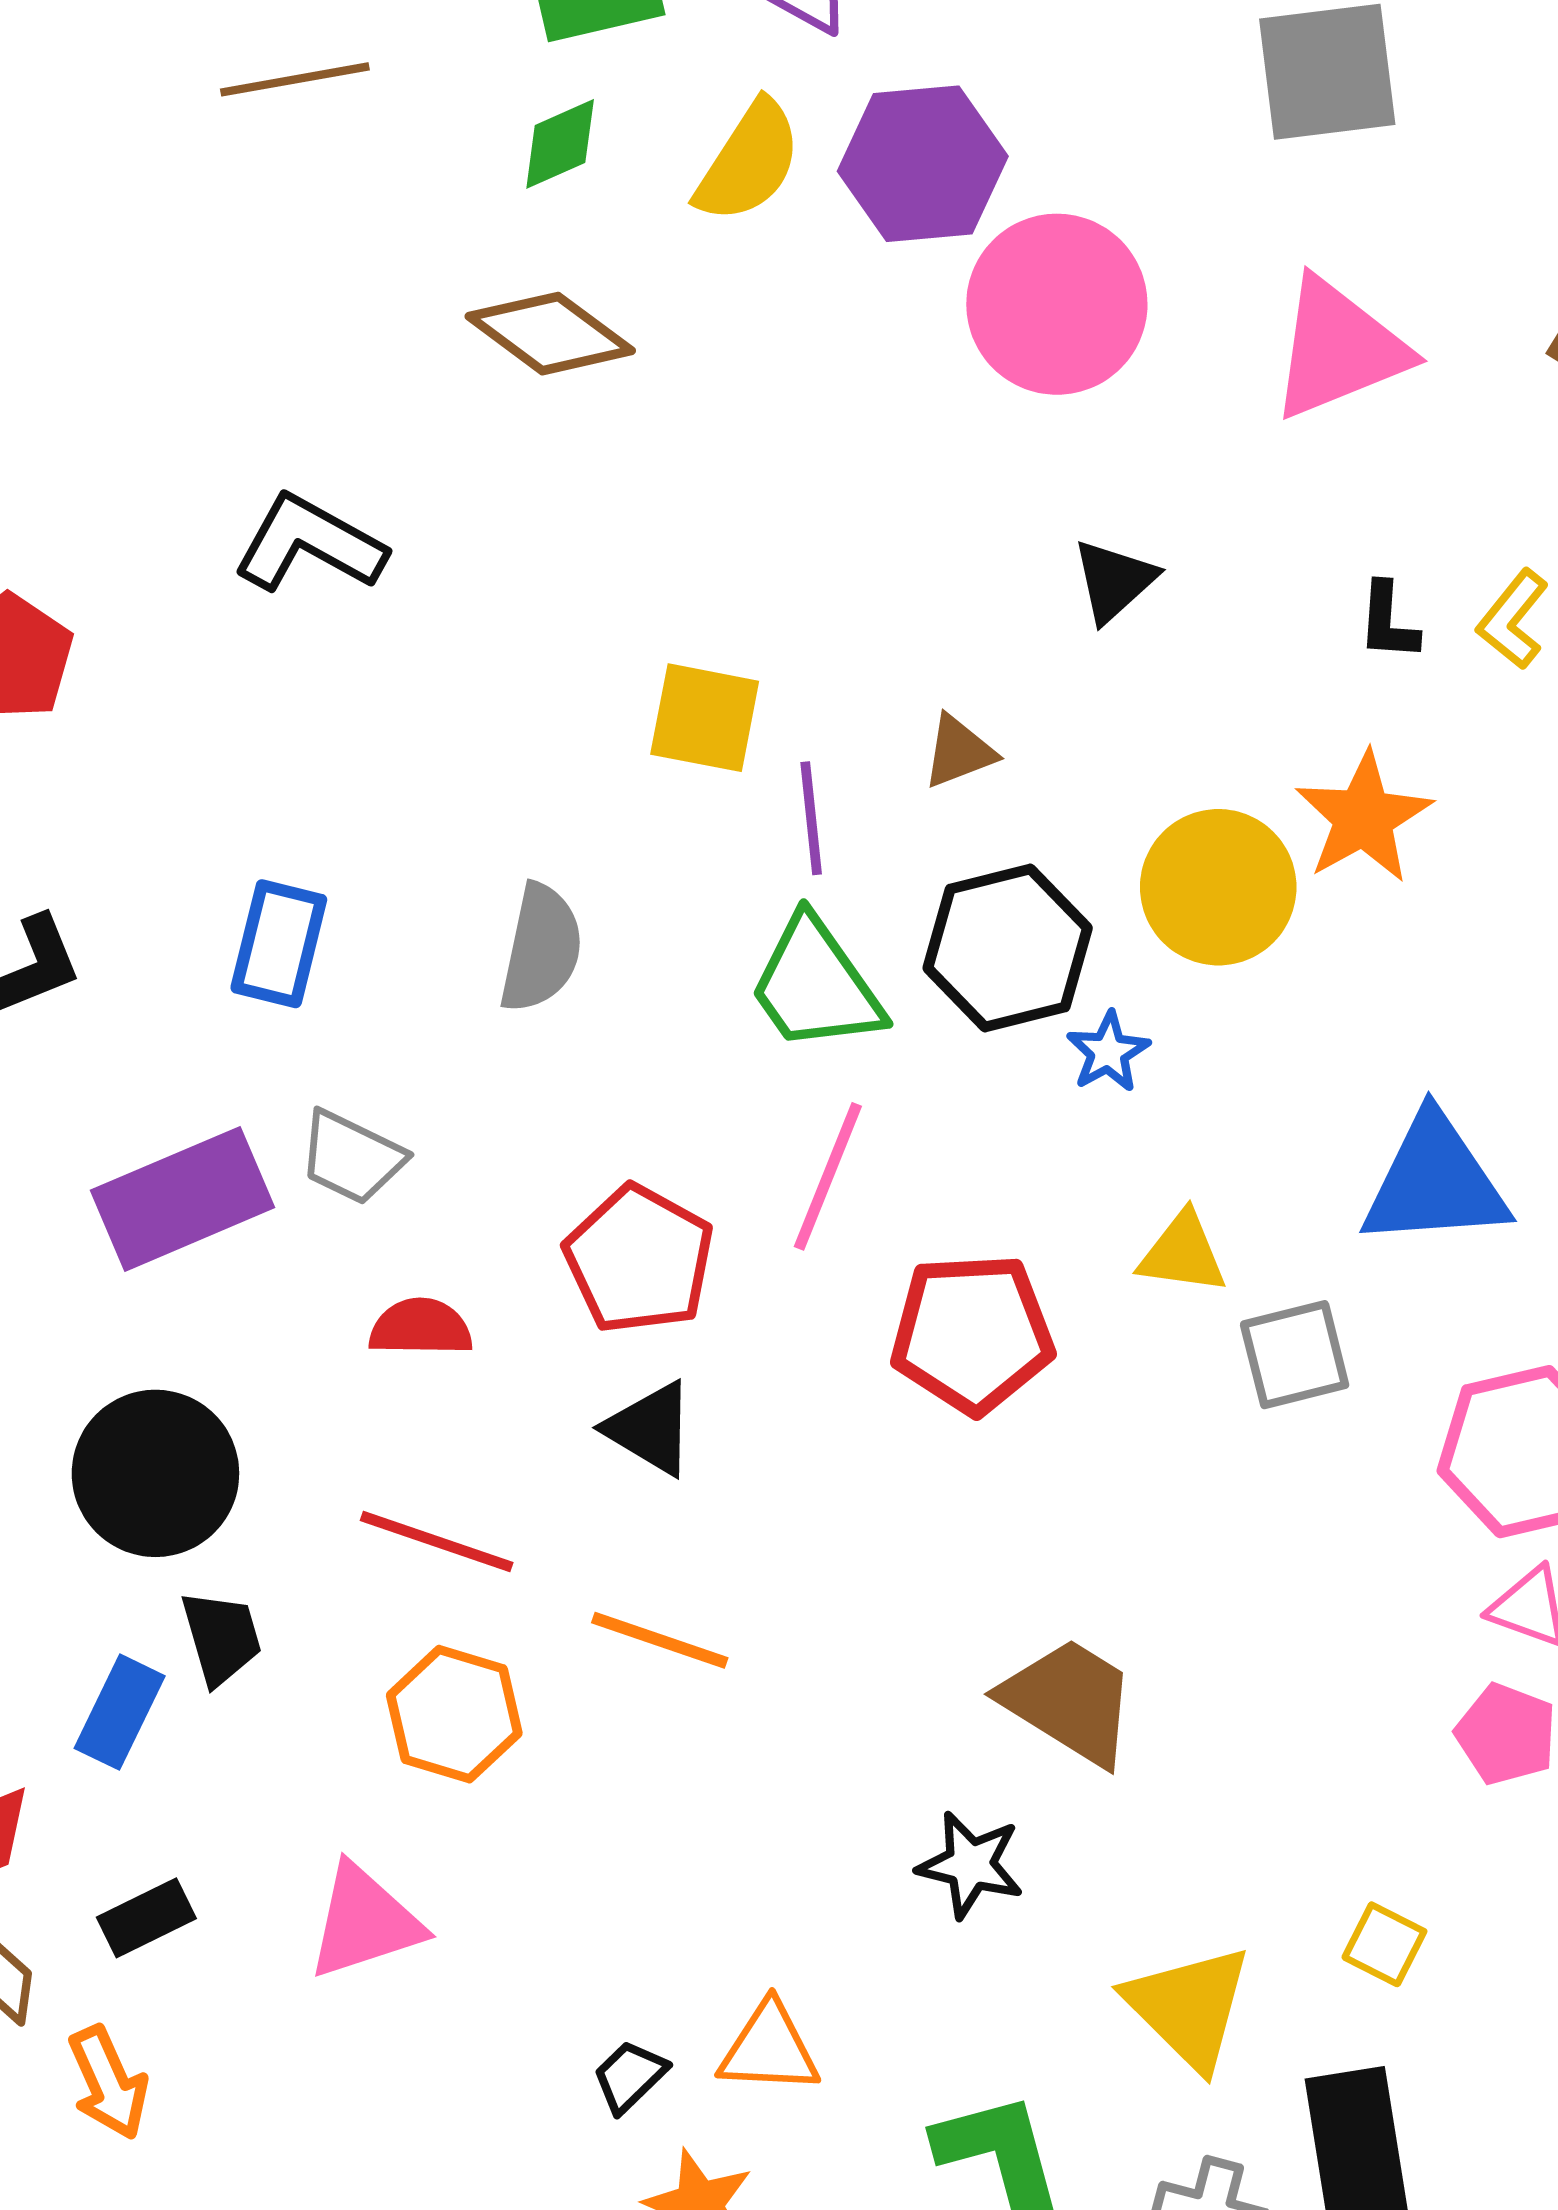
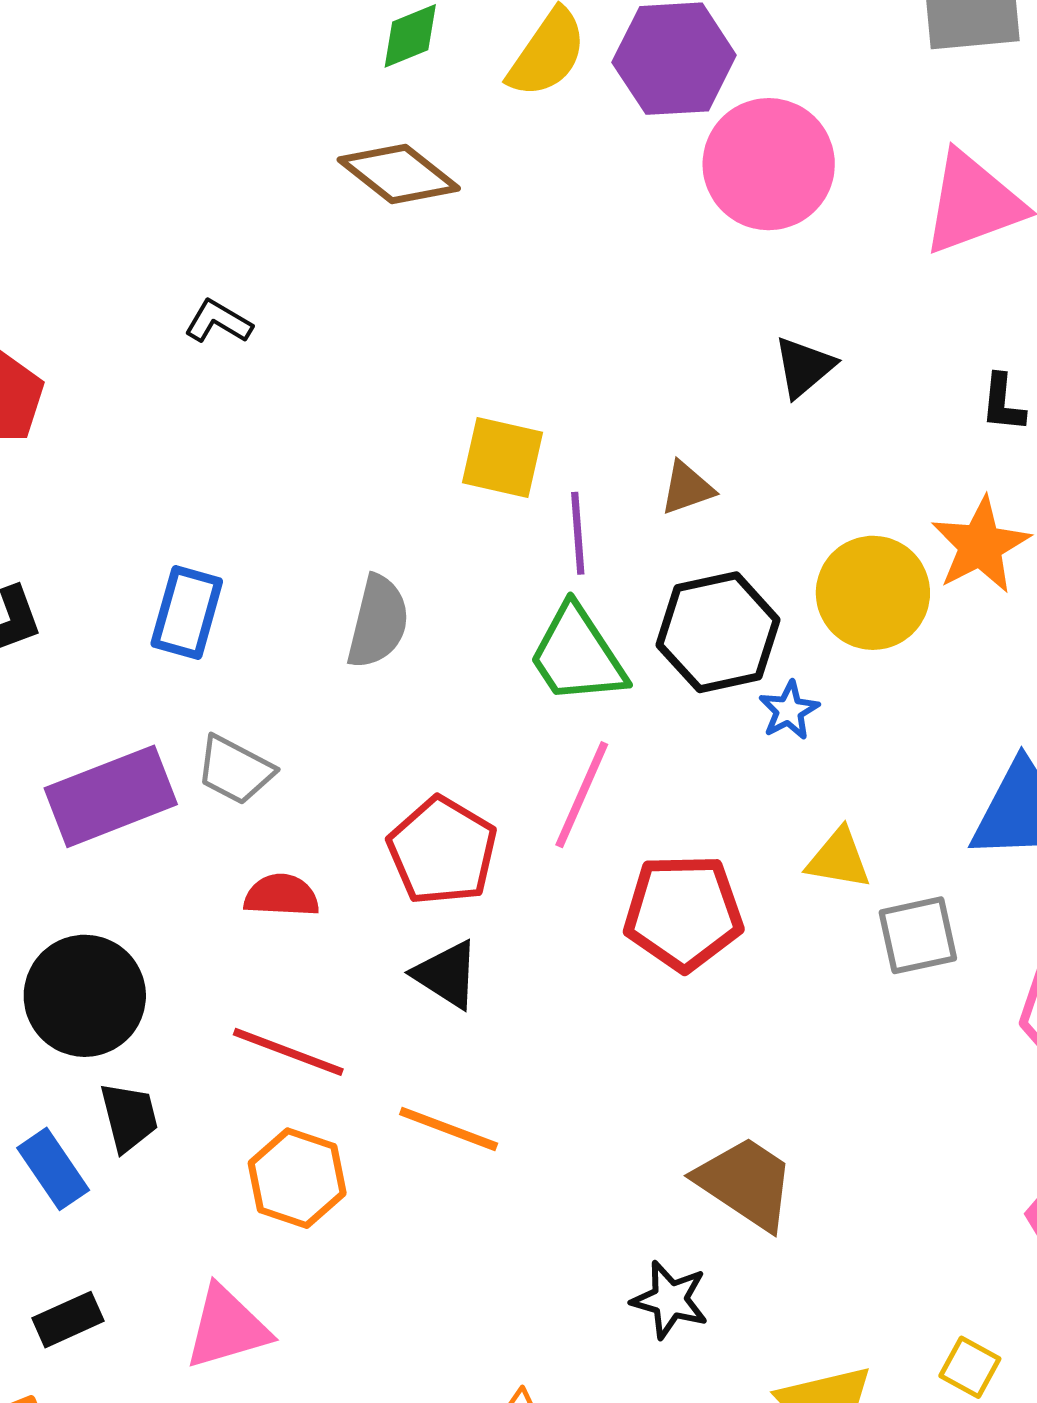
black L-shape: (309, 544) -> (218, 322), size x0.6
blue rectangle: (120, 1712) -> (53, 1169), turned -62

